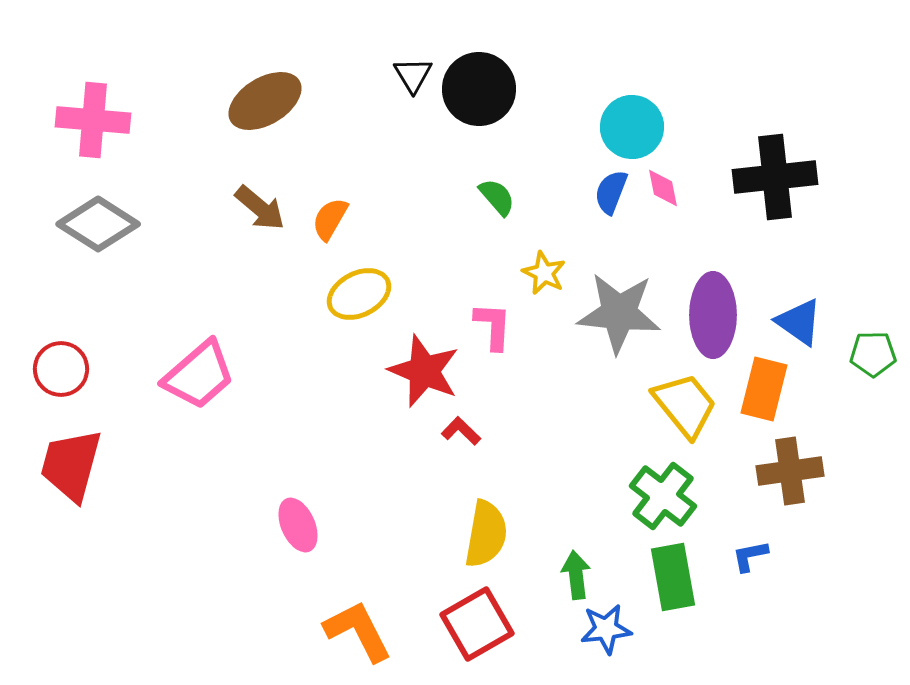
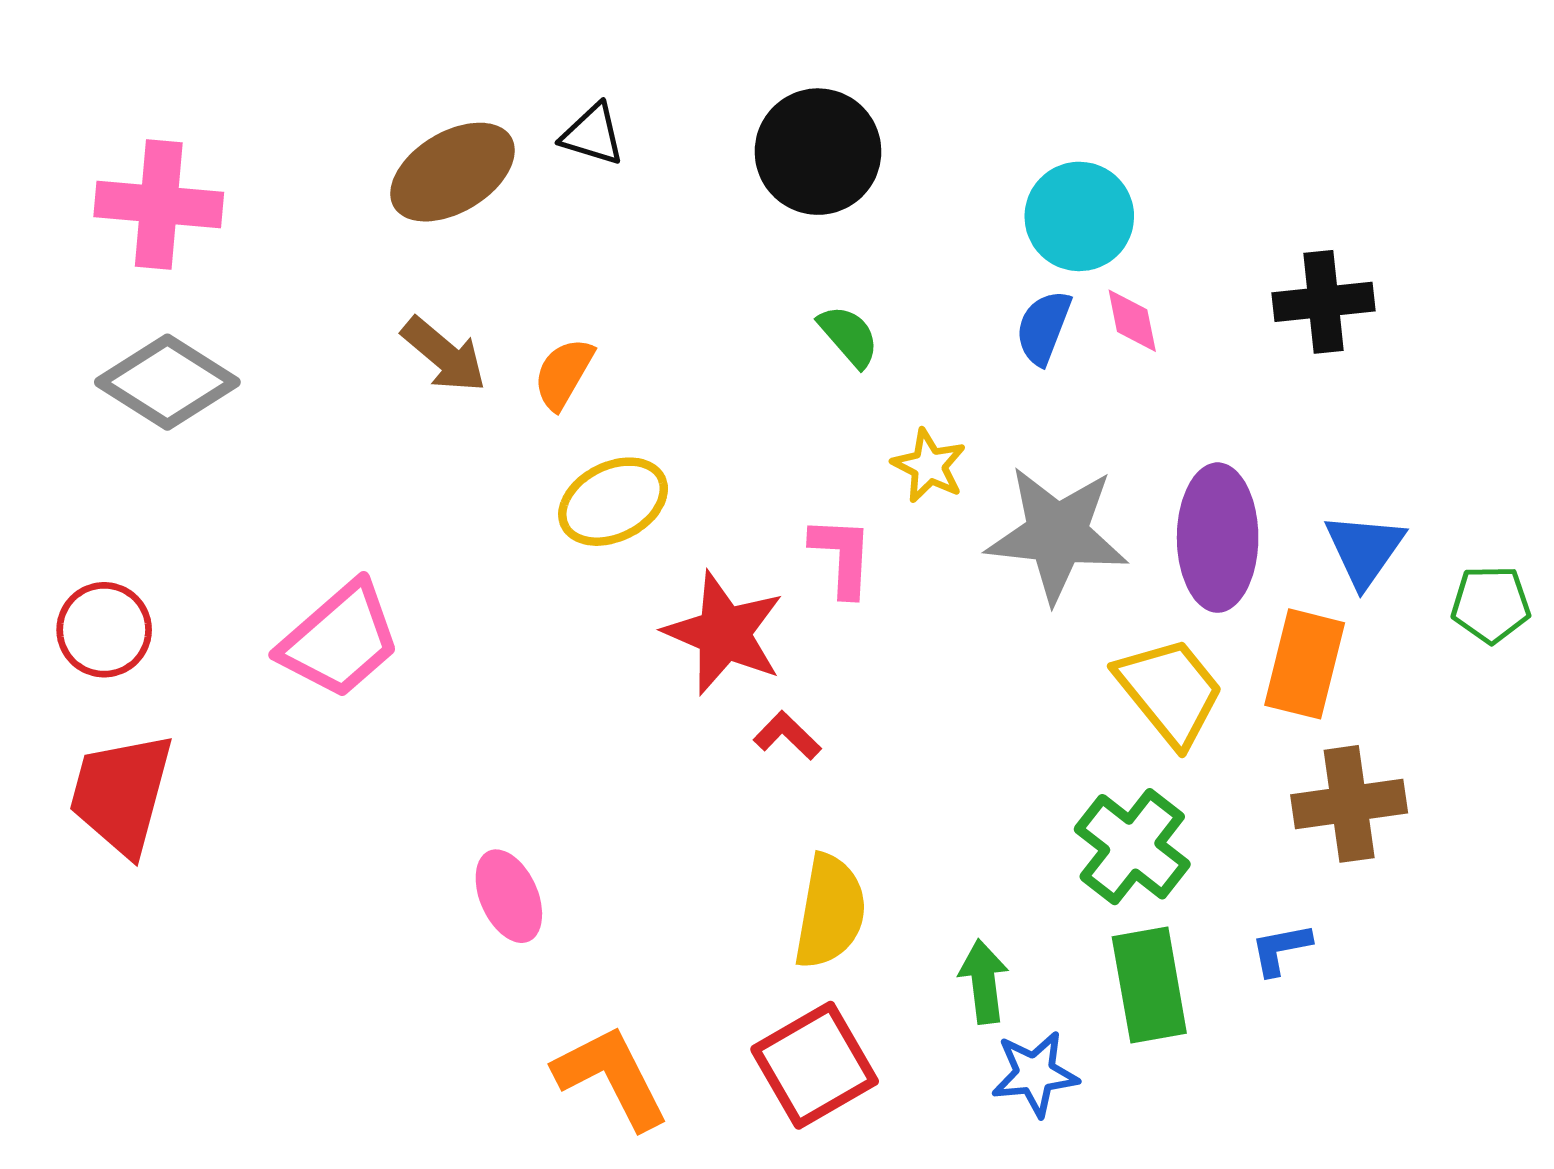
black triangle: (413, 75) -> (593, 134), moved, turned -42
black cross: (775, 177) -> (1323, 302), size x0.7
blue triangle: (799, 322) -> (1364, 549), turned 30

